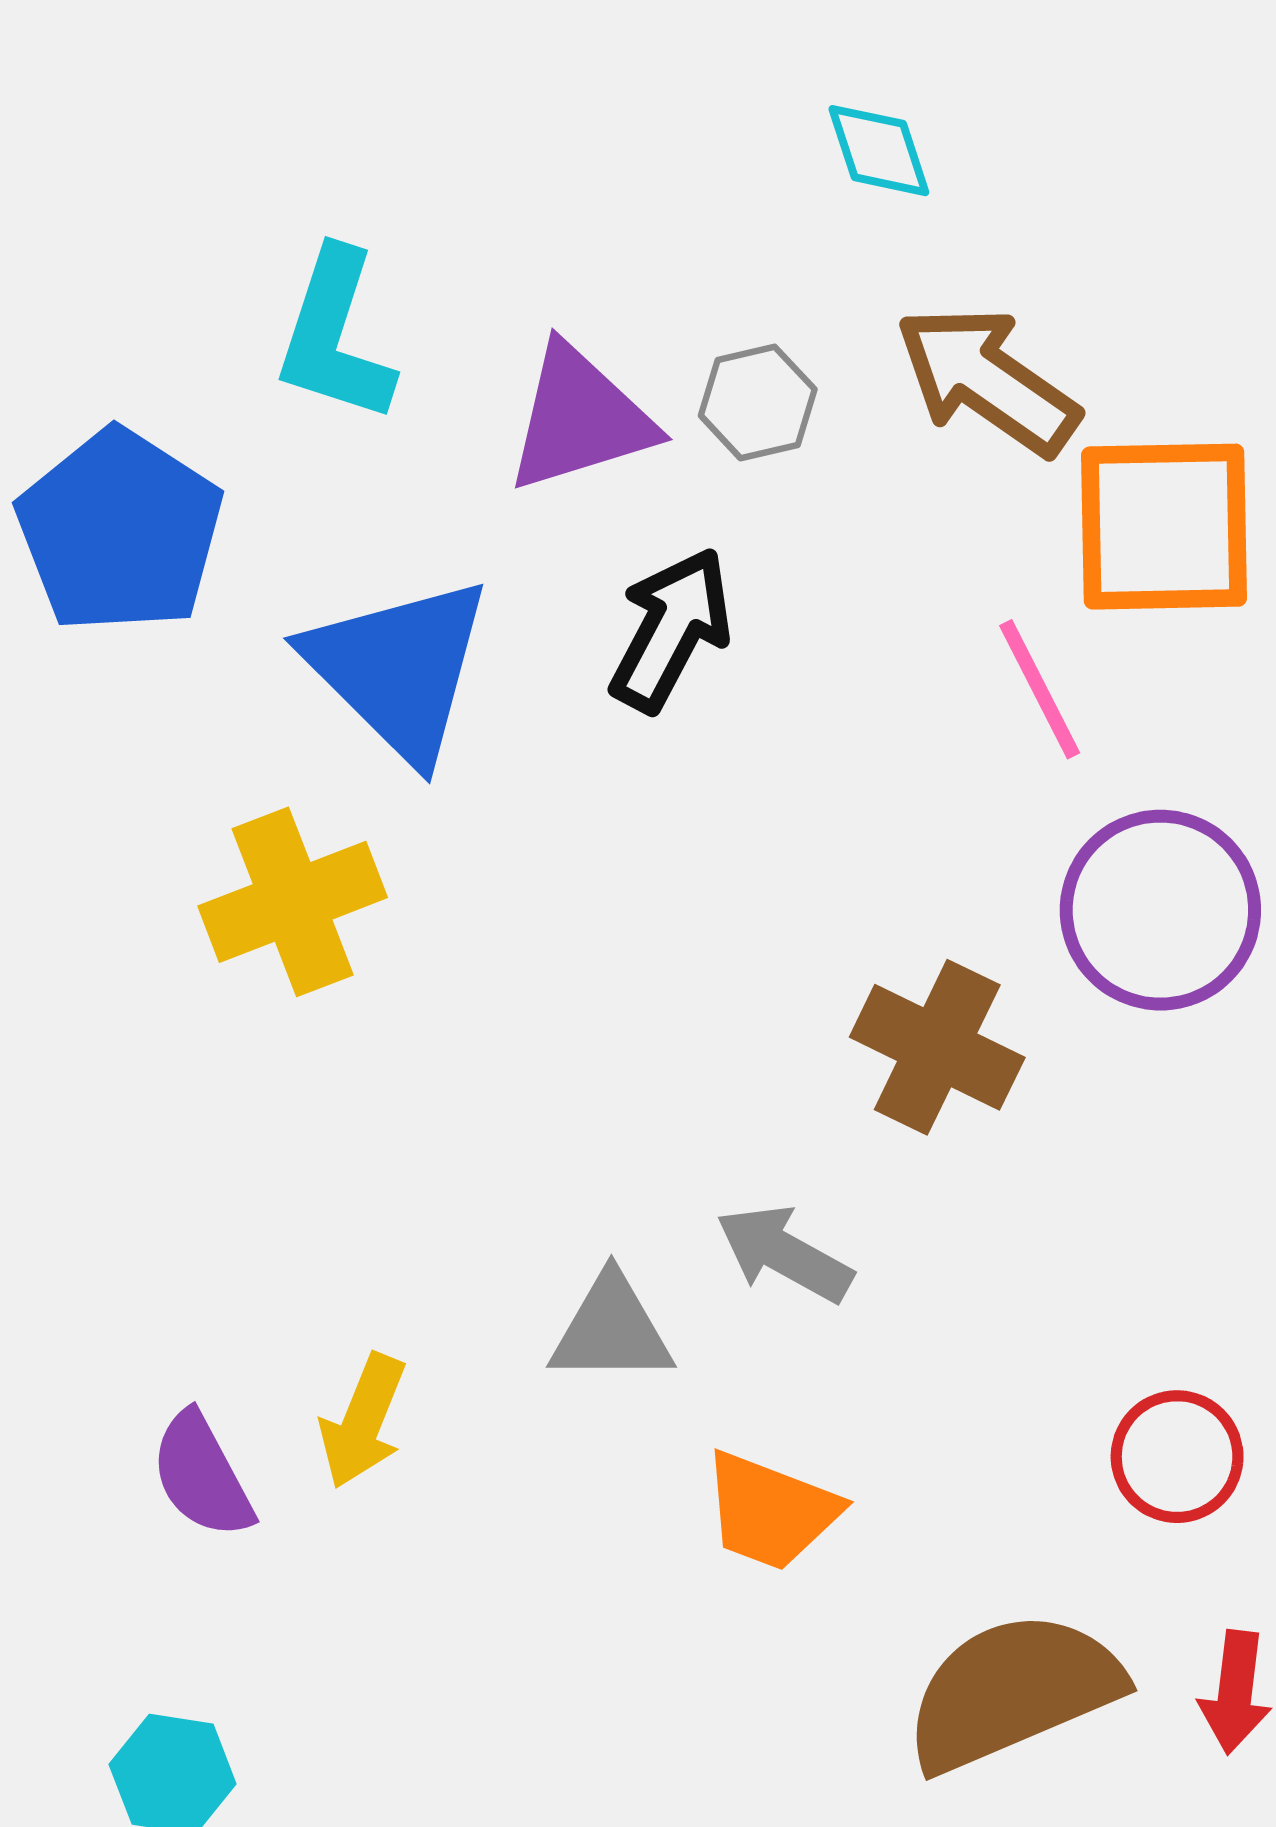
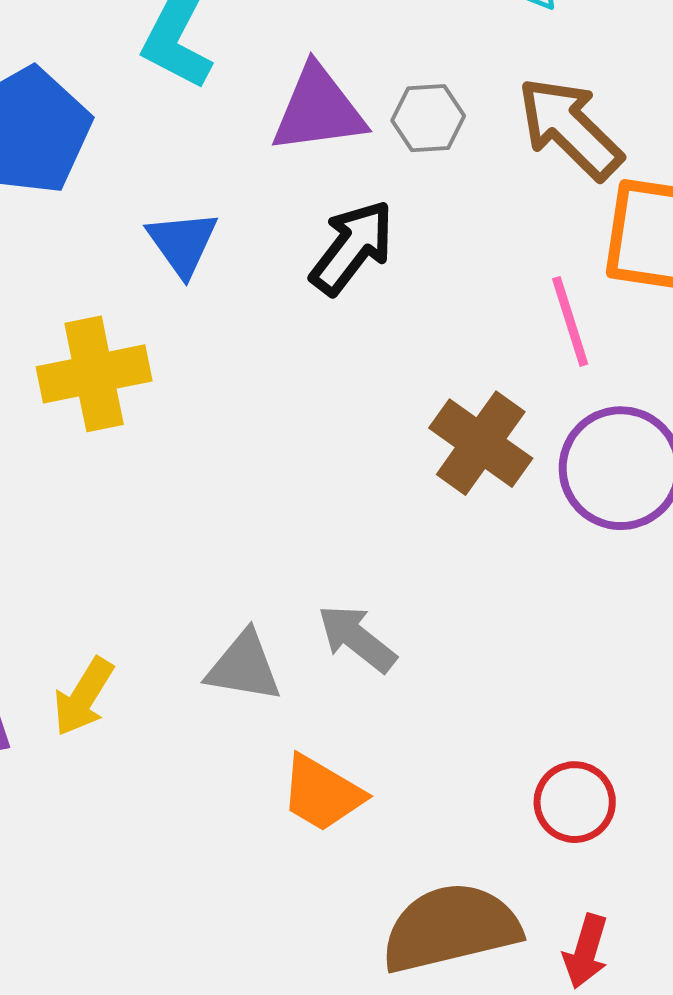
blue triangle: (399, 669) -> (182, 243), size x0.6
brown cross: (937, 1047) -> (481, 443), moved

